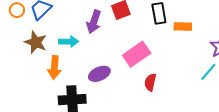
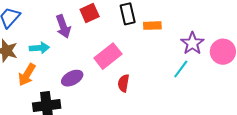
purple arrow: (94, 22) -> (63, 27), turned -35
orange arrow: (54, 67) -> (27, 75), turned 30

